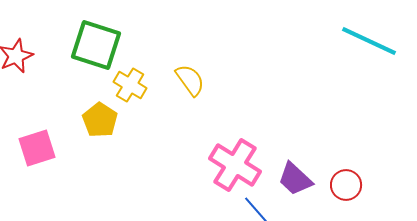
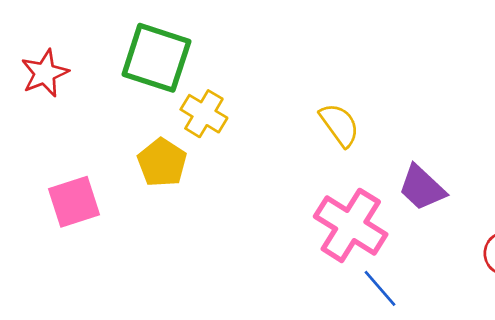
yellow semicircle: (190, 80) -> (339, 125), moved
purple trapezoid: (295, 179) -> (422, 188), moved

